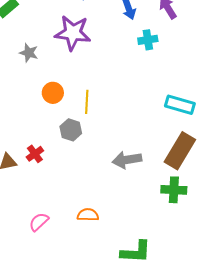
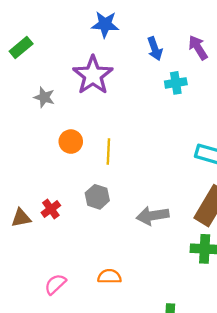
purple star: (73, 33) -> (93, 75), turned 30
gray hexagon: (71, 130) -> (97, 197), moved

